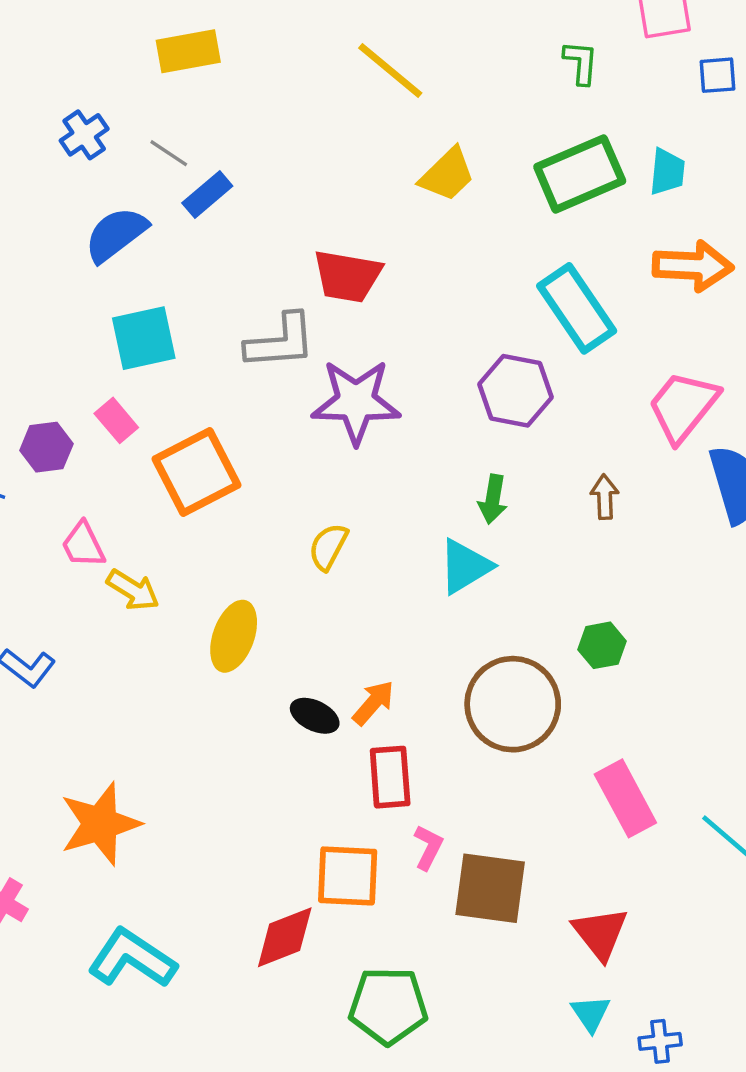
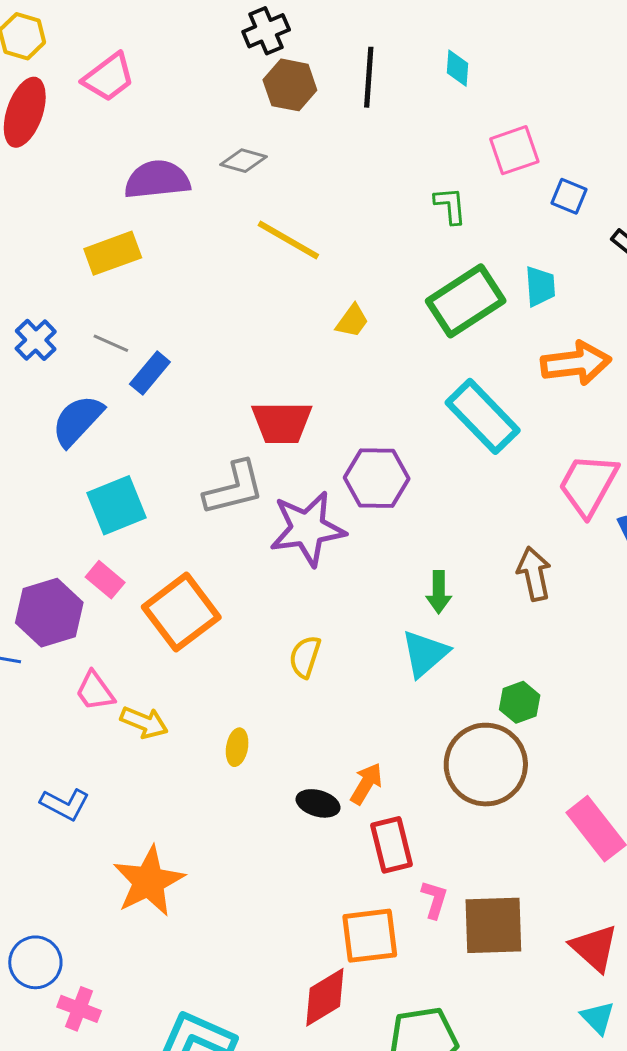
blue square: (717, 75) -> (569, 196), turned 36
yellow trapezoid: (447, 175) -> (352, 321), size x0.7
purple hexagon: (516, 391) -> (377, 478), moved
purple hexagon: (46, 447) -> (49, 613), size x1.5
brown arrow: (605, 497) -> (534, 574), size x1.4
yellow ellipse: (234, 636) -> (237, 747), size x0.6
green hexagon: (602, 645) -> (520, 702), moved
orange star: (100, 824) -> (149, 881), moved

